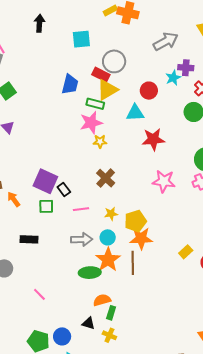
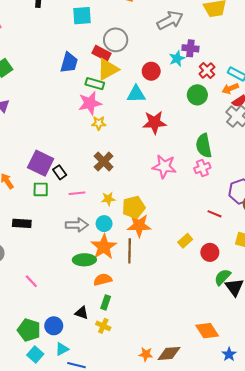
orange semicircle: (102, 300) -> (103, 280), moved

